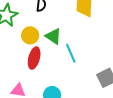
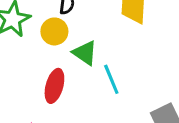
yellow circle: (30, 35) -> (54, 31), moved

